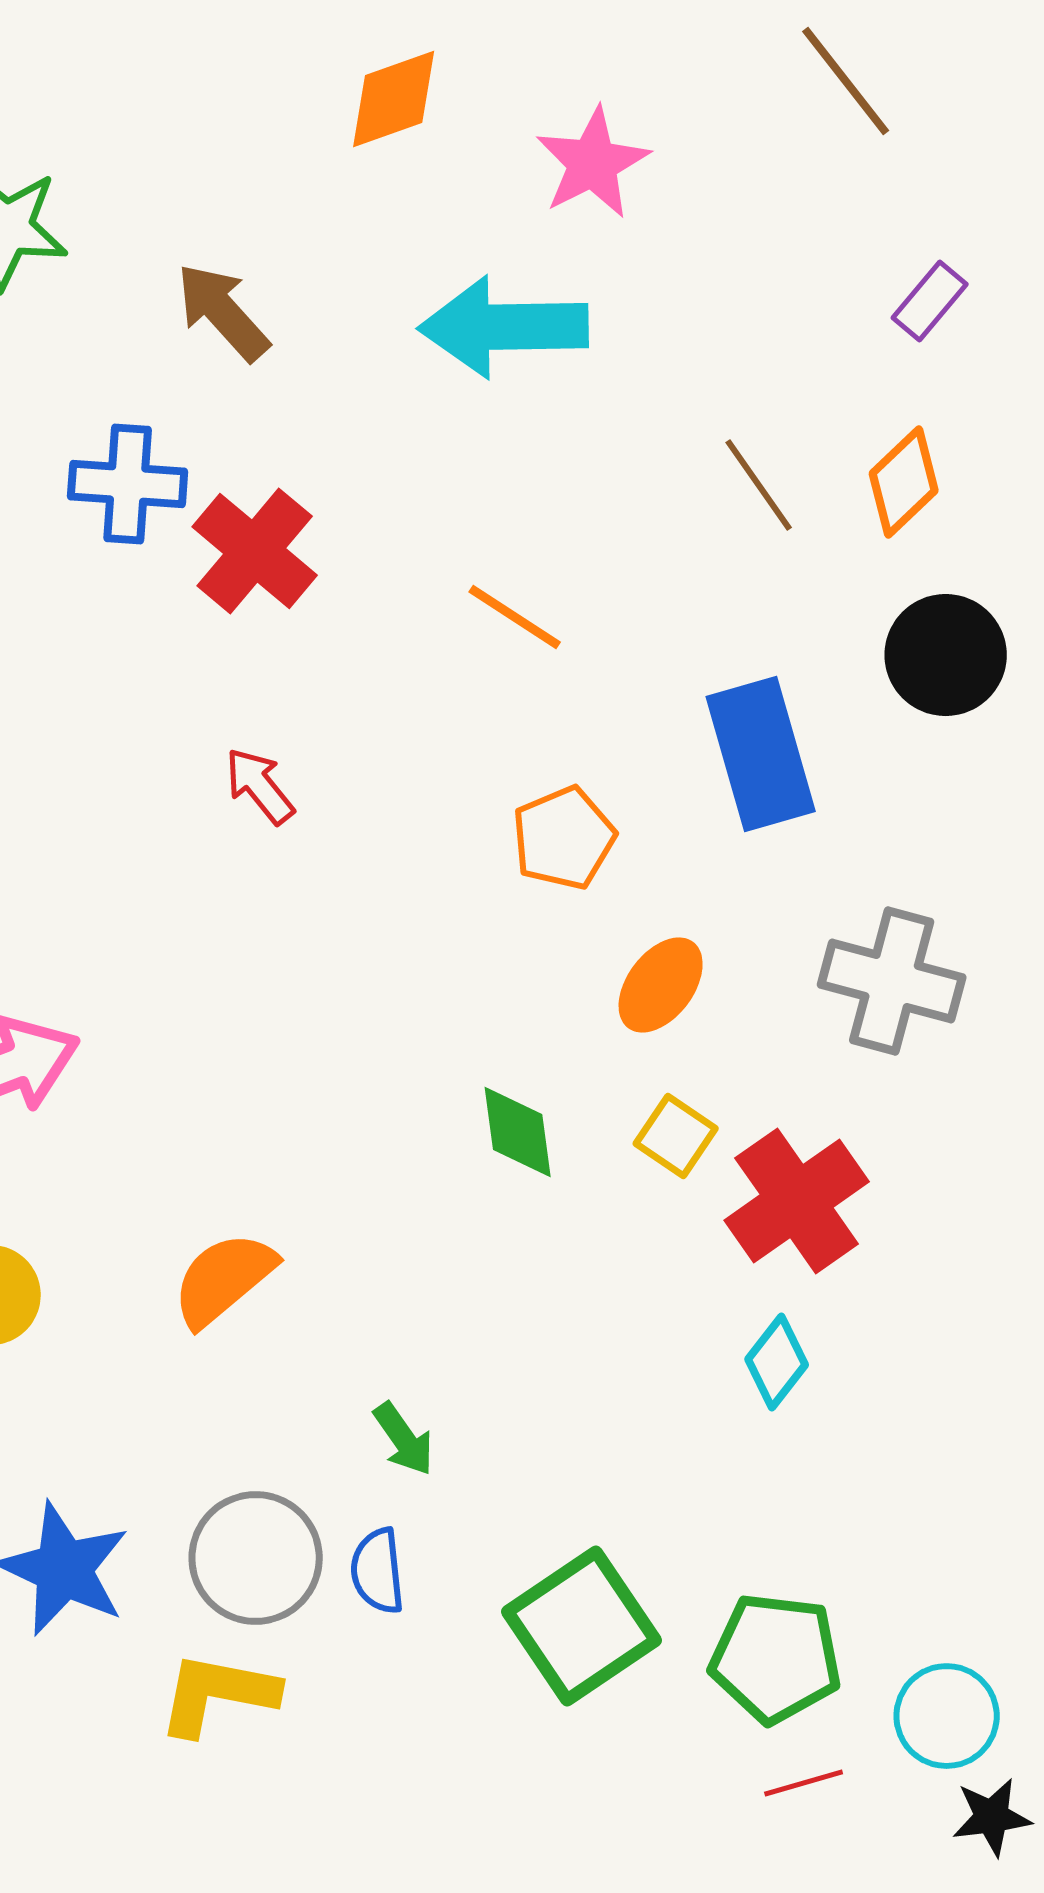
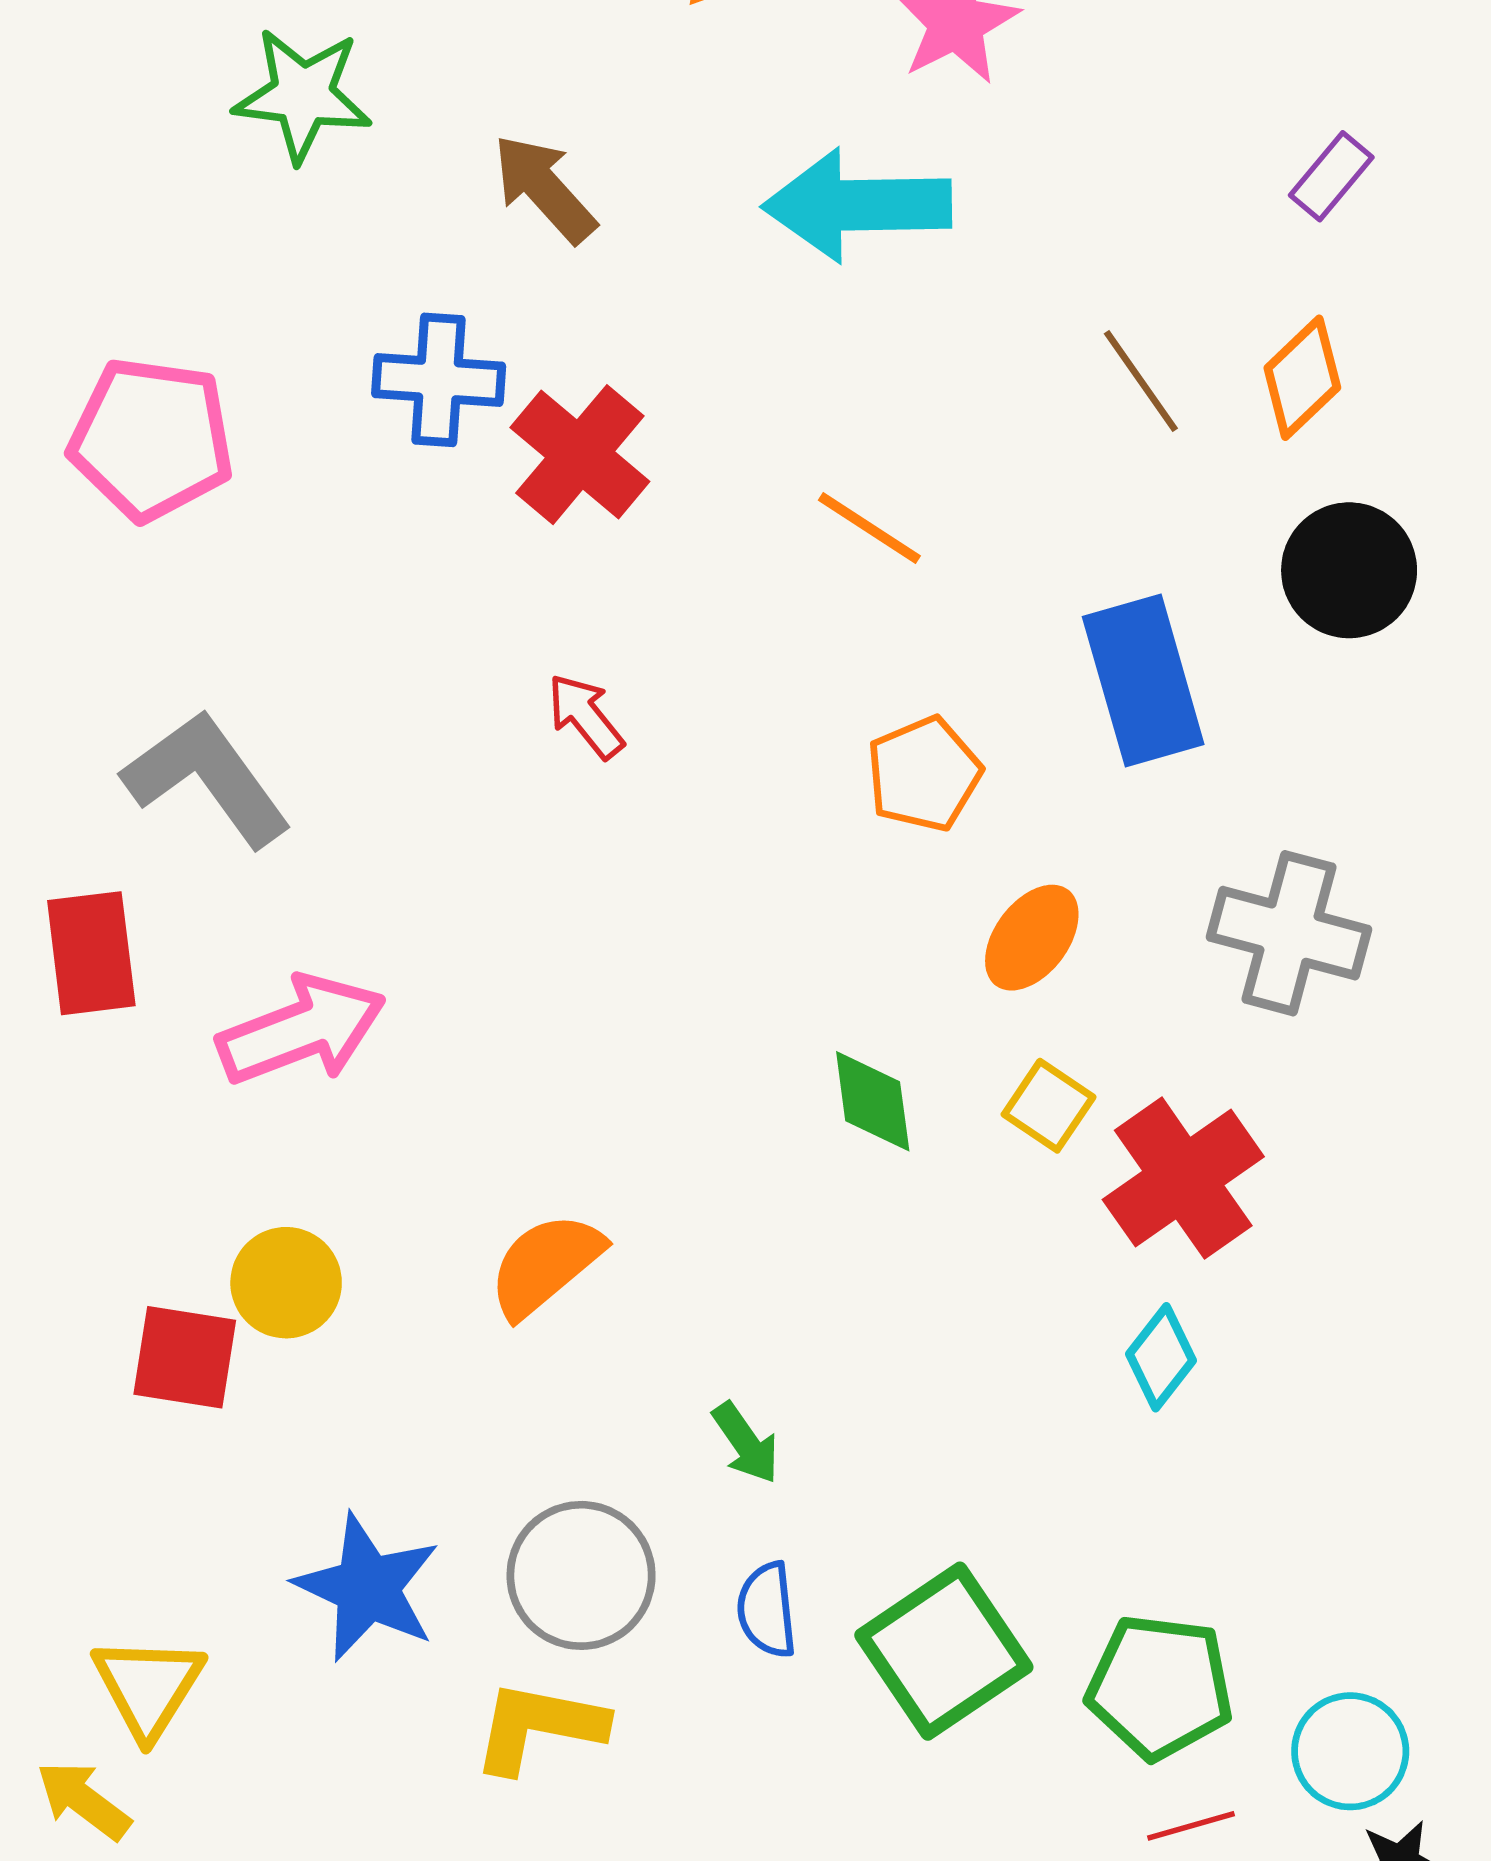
blue semicircle: (378, 1571) -> (767, 1610), moved

